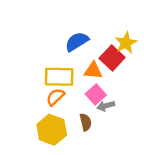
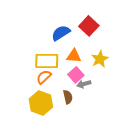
yellow star: (126, 43) -> (100, 59), moved
red square: (112, 58) -> (89, 26), moved

